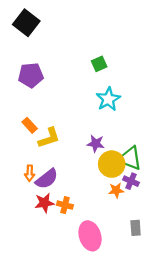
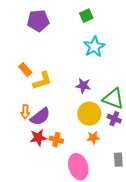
purple pentagon: (31, 75) -> (38, 21), moved
yellow circle: (112, 164) -> (89, 114), moved
orange star: (116, 190) -> (93, 138), moved

